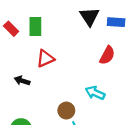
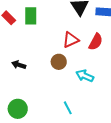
red triangle: (45, 59) -> (71, 40), moved
brown circle: (66, 111) -> (59, 62), moved

